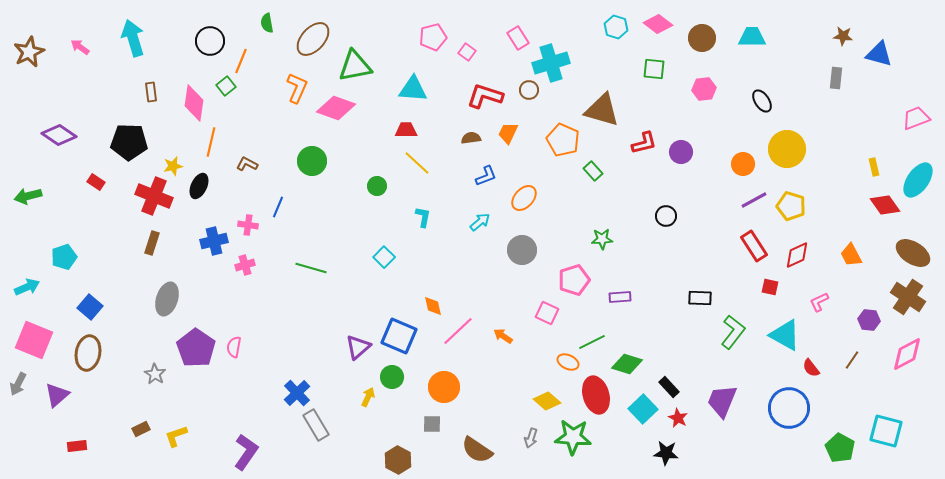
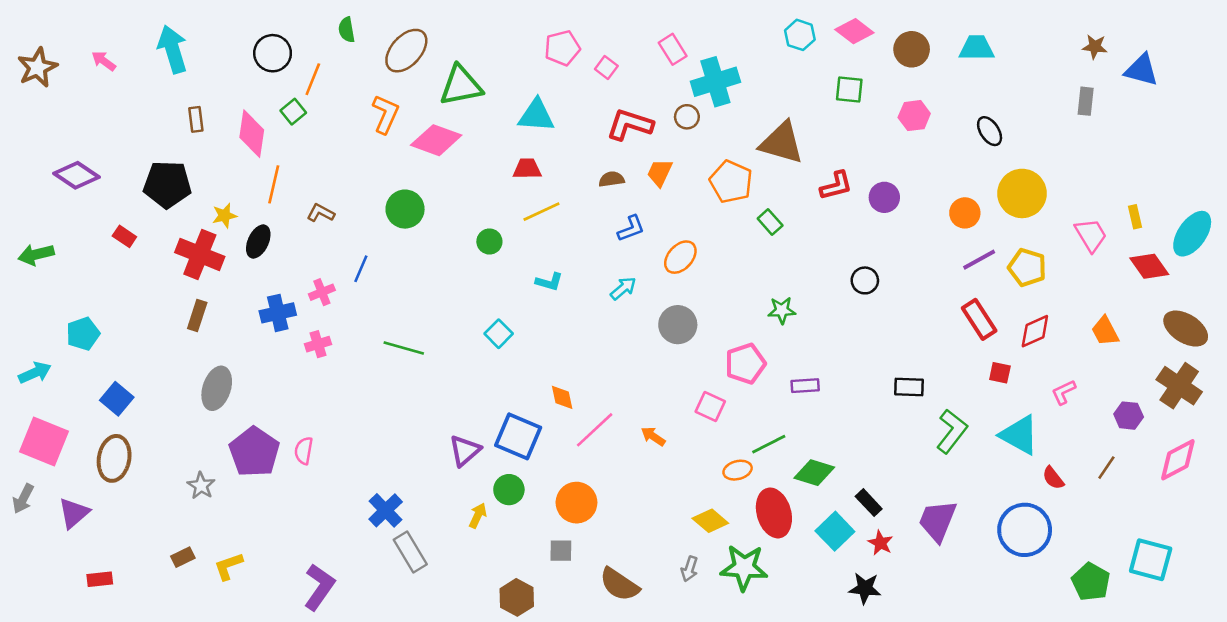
pink trapezoid: (916, 118) -> (1091, 235), moved, turned 80
yellow line: (417, 163) -> (541, 212), turned -68
cyan L-shape: (423, 217) -> (549, 282), turned 95
pink cross: (248, 225) -> (322, 292), turned -30
orange ellipse: (568, 362) -> (738, 470), turned -40

